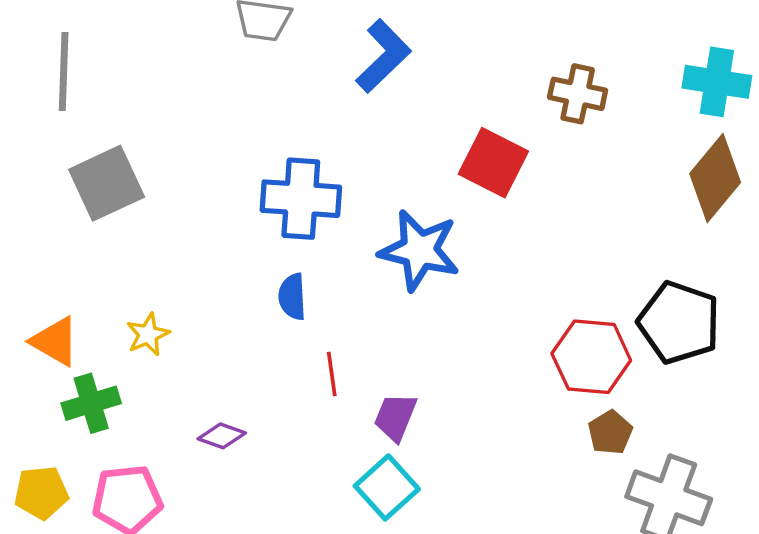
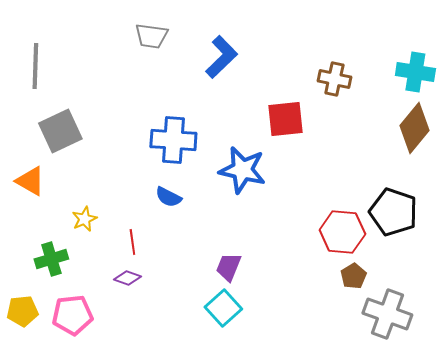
red square: (493, 163) -> (285, 119), turned -33
blue semicircle: (292, 297) -> (168, 197), turned -60
orange triangle: (55, 341) -> (30, 181), moved
red line: (332, 374) -> (132, 242), moved

